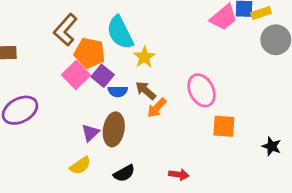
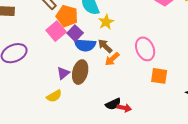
blue semicircle: (118, 91) -> (85, 45), size x1.5
black semicircle: (124, 173) -> (113, 104), moved

